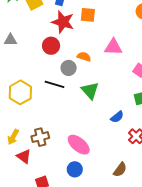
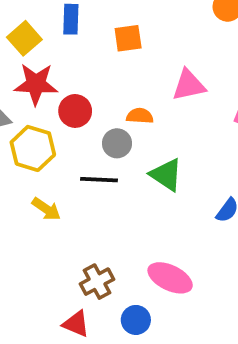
red star: (63, 22) -> (36, 84), moved
yellow hexagon: (20, 92) -> (33, 148), moved
yellow arrow: (13, 137) -> (46, 209), moved, turned -70
blue circle: (75, 169) -> (136, 320), moved

